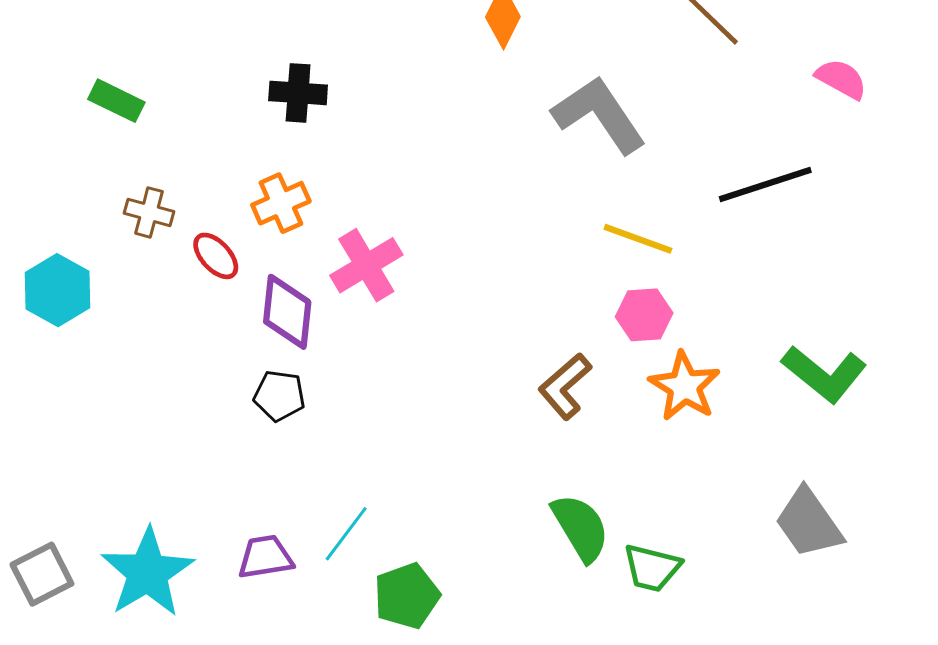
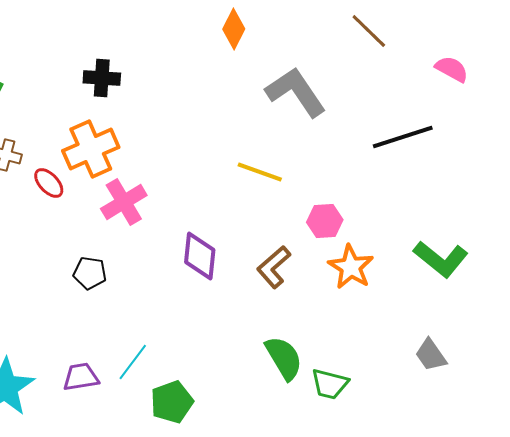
orange cross: (281, 203) -> (91, 149), size x1.5
yellow line: (638, 239) -> (260, 172), moved
pink cross: (366, 265) -> (124, 202), moved
purple diamond: (287, 312) -> (200, 256), moved
gray trapezoid: (809, 523) -> (431, 355), size x0.7

